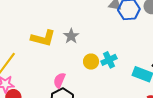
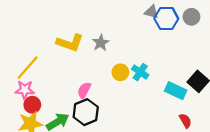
cyan cross: (109, 60) -> (140, 72), turned -35

